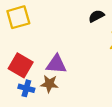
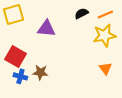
purple triangle: (56, 64) -> (46, 28), moved

